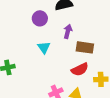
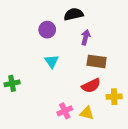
purple arrow: (68, 31) -> (86, 37), moved

